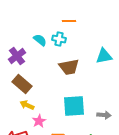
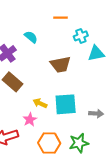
cyan cross: (59, 39) -> (81, 36), moved, turned -32
yellow arrow: (27, 105) -> (40, 103), moved

